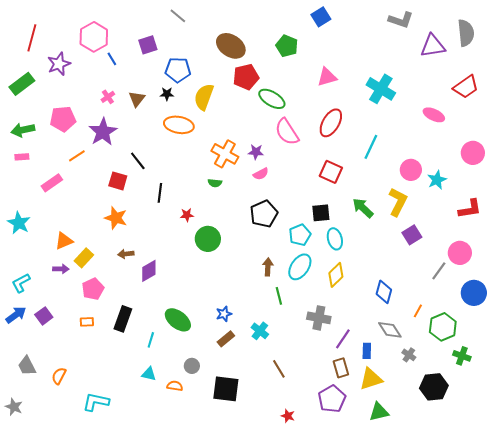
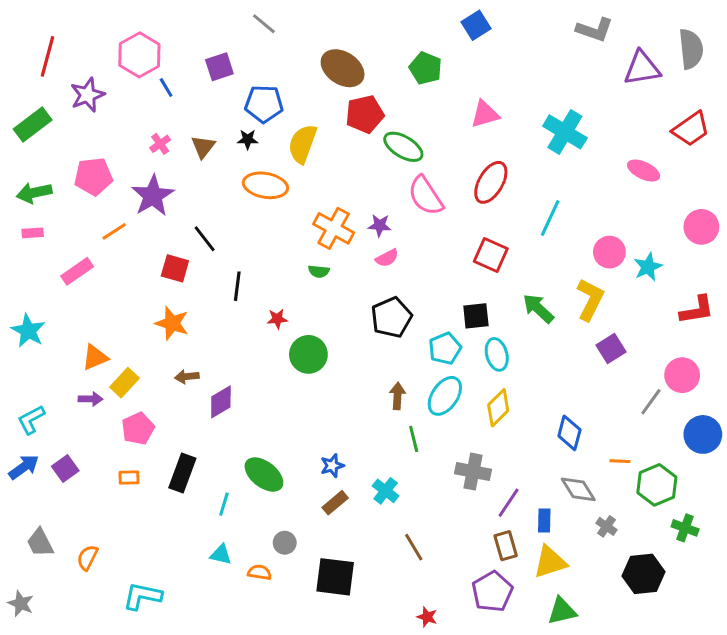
orange line: (418, 311) -> (620, 461), turned 64

